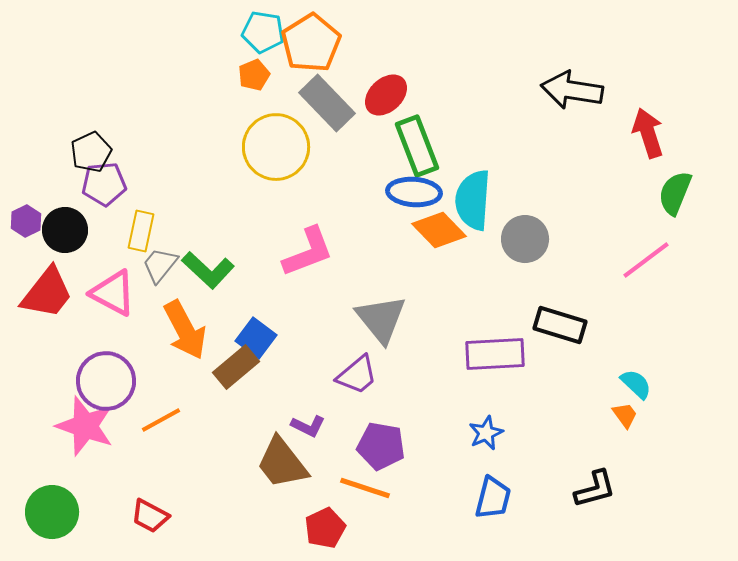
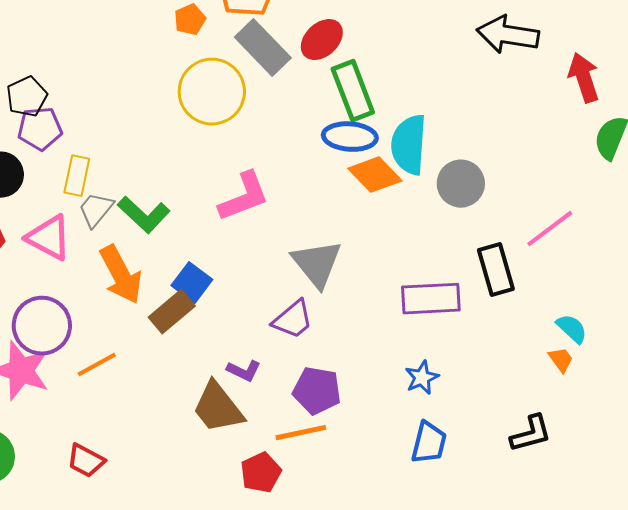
pink line: (646, 260) -> (550, 229), moved
black rectangle: (560, 325) -> (496, 270), turned 57
orange line: (365, 488) -> (301, 433), turned -30

